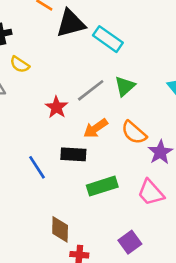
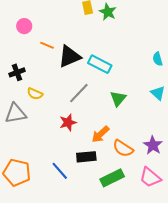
gray line: (91, 90) -> (79, 93), moved
red star: (56, 107) -> (68, 122), turned 30
orange semicircle: (134, 133) -> (123, 148), moved

